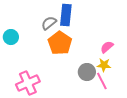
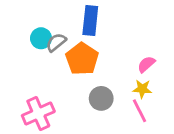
gray semicircle: (49, 23) -> (56, 42), moved
cyan circle: (11, 37) -> (41, 38), moved
gray circle: (87, 72) -> (101, 98), moved

